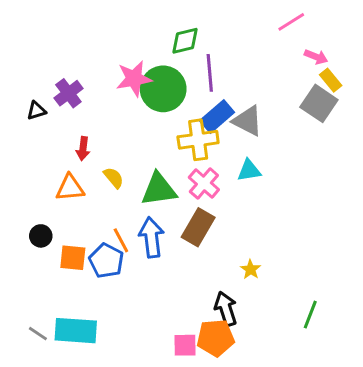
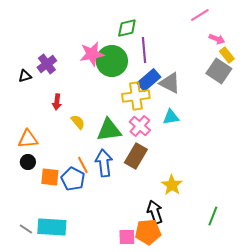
orange triangle: (70, 188) -> (28, 139), moved
yellow star: (251, 269) -> (172, 185), size x1.5

